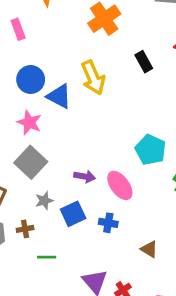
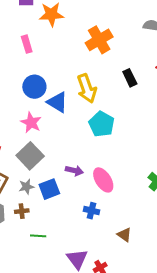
cyan pentagon: (151, 150) -> (102, 124), moved
gray star: (44, 201) -> (26, 187), moved
blue square: (73, 214) -> (49, 189), moved

